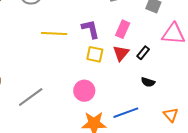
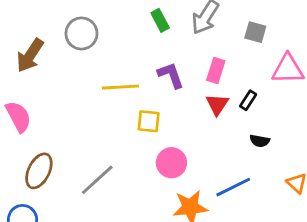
yellow square: (95, 54) -> (149, 121), moved

